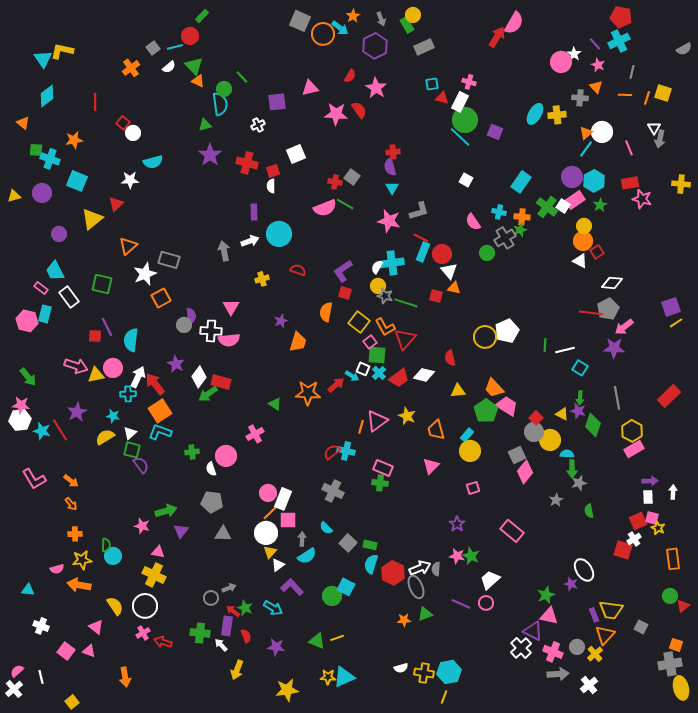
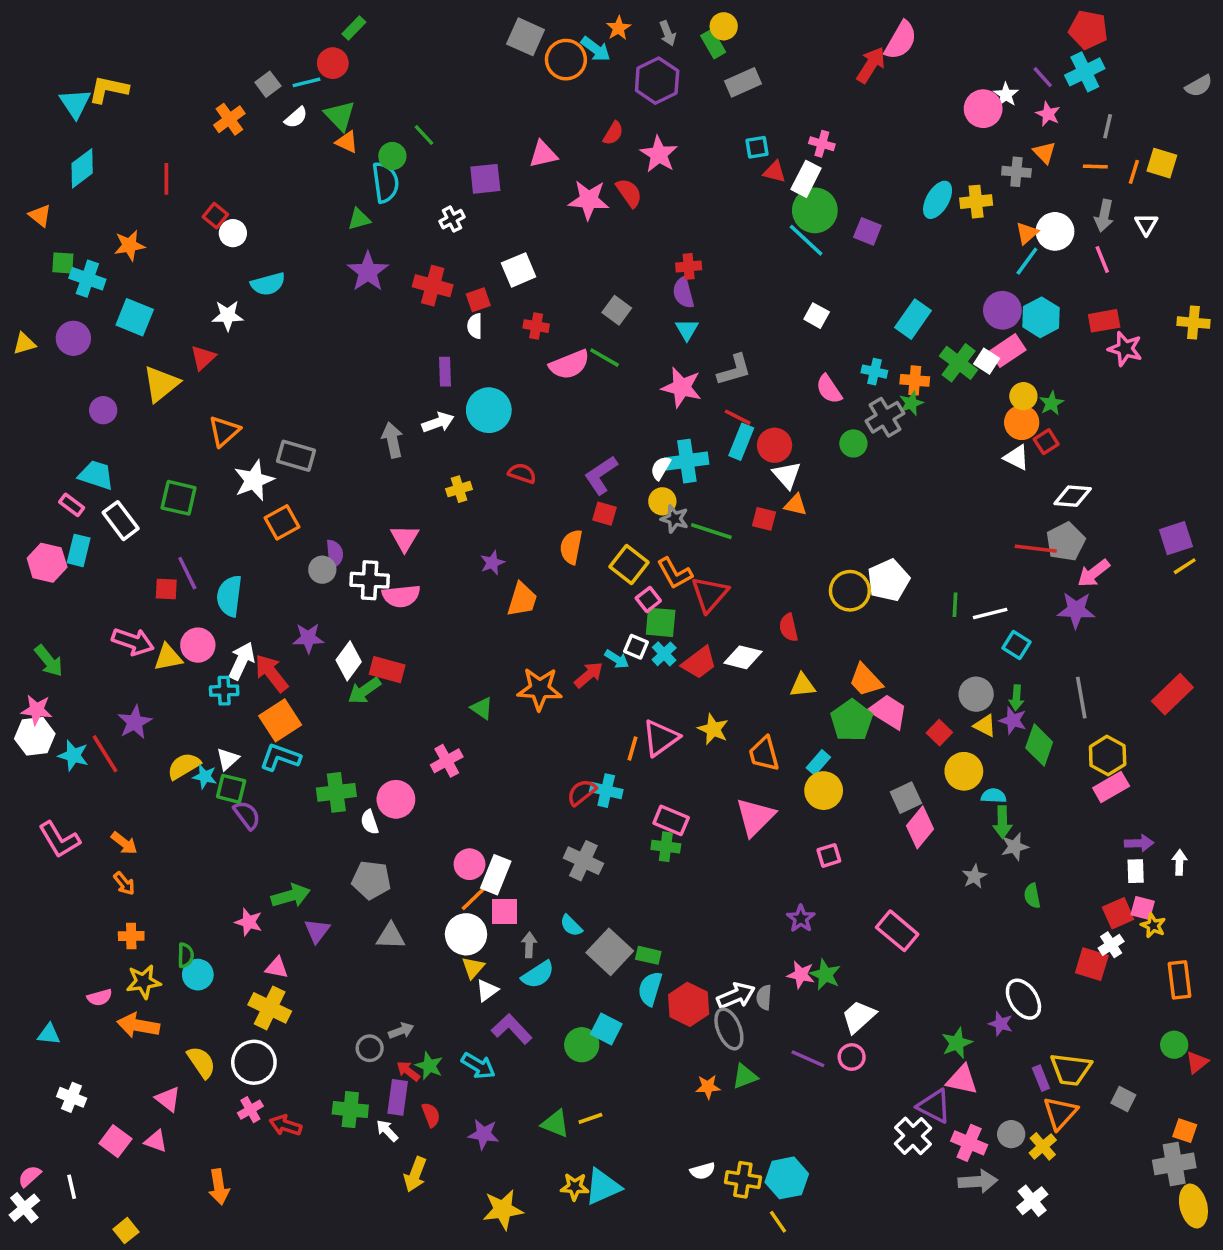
gray arrow: (660, 139) -> (1104, 216), moved
red cross: (335, 182) -> (536, 326), moved
green star: (600, 205) -> (1051, 403), moved
cyan trapezoid: (55, 271) -> (96, 475), turned 135
purple star: (176, 364) -> (308, 638), turned -30
cyan star: (113, 416) -> (205, 777), moved
gray circle: (534, 432) -> (976, 694), moved
green cross: (192, 452) -> (336, 792), size x1.5
pink triangle: (431, 466) -> (755, 817), size x1.4
gray square: (348, 543) -> (610, 952), size x1.4
yellow line: (444, 697) -> (778, 1222), turned -56

